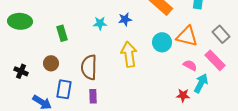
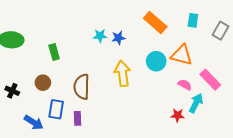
cyan star: (100, 23) -> (100, 36), moved
gray rectangle: (221, 34) -> (220, 31), moved, turned 72
purple rectangle: (93, 96) -> (78, 118), moved

